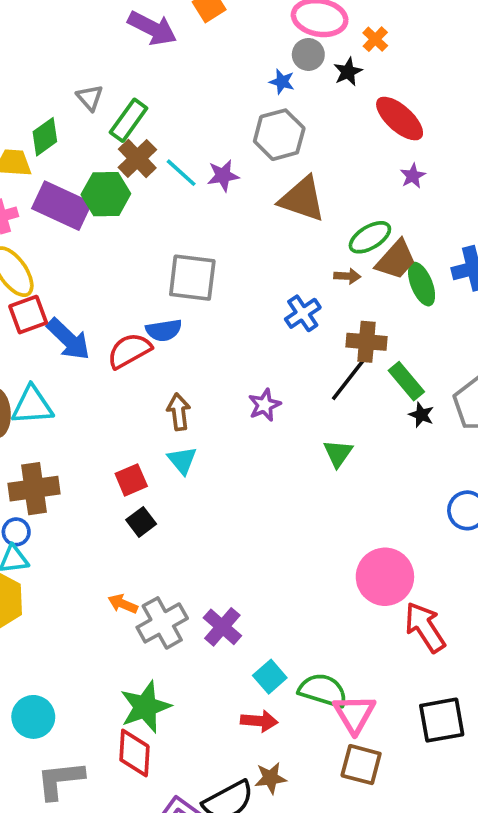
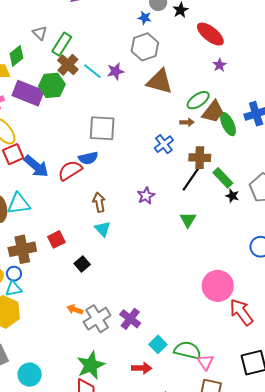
red square: (131, 480) -> (56, 239), moved
pink triangle: (354, 714) -> (206, 362), size x0.7
red arrow: (259, 721) -> (142, 368), moved

